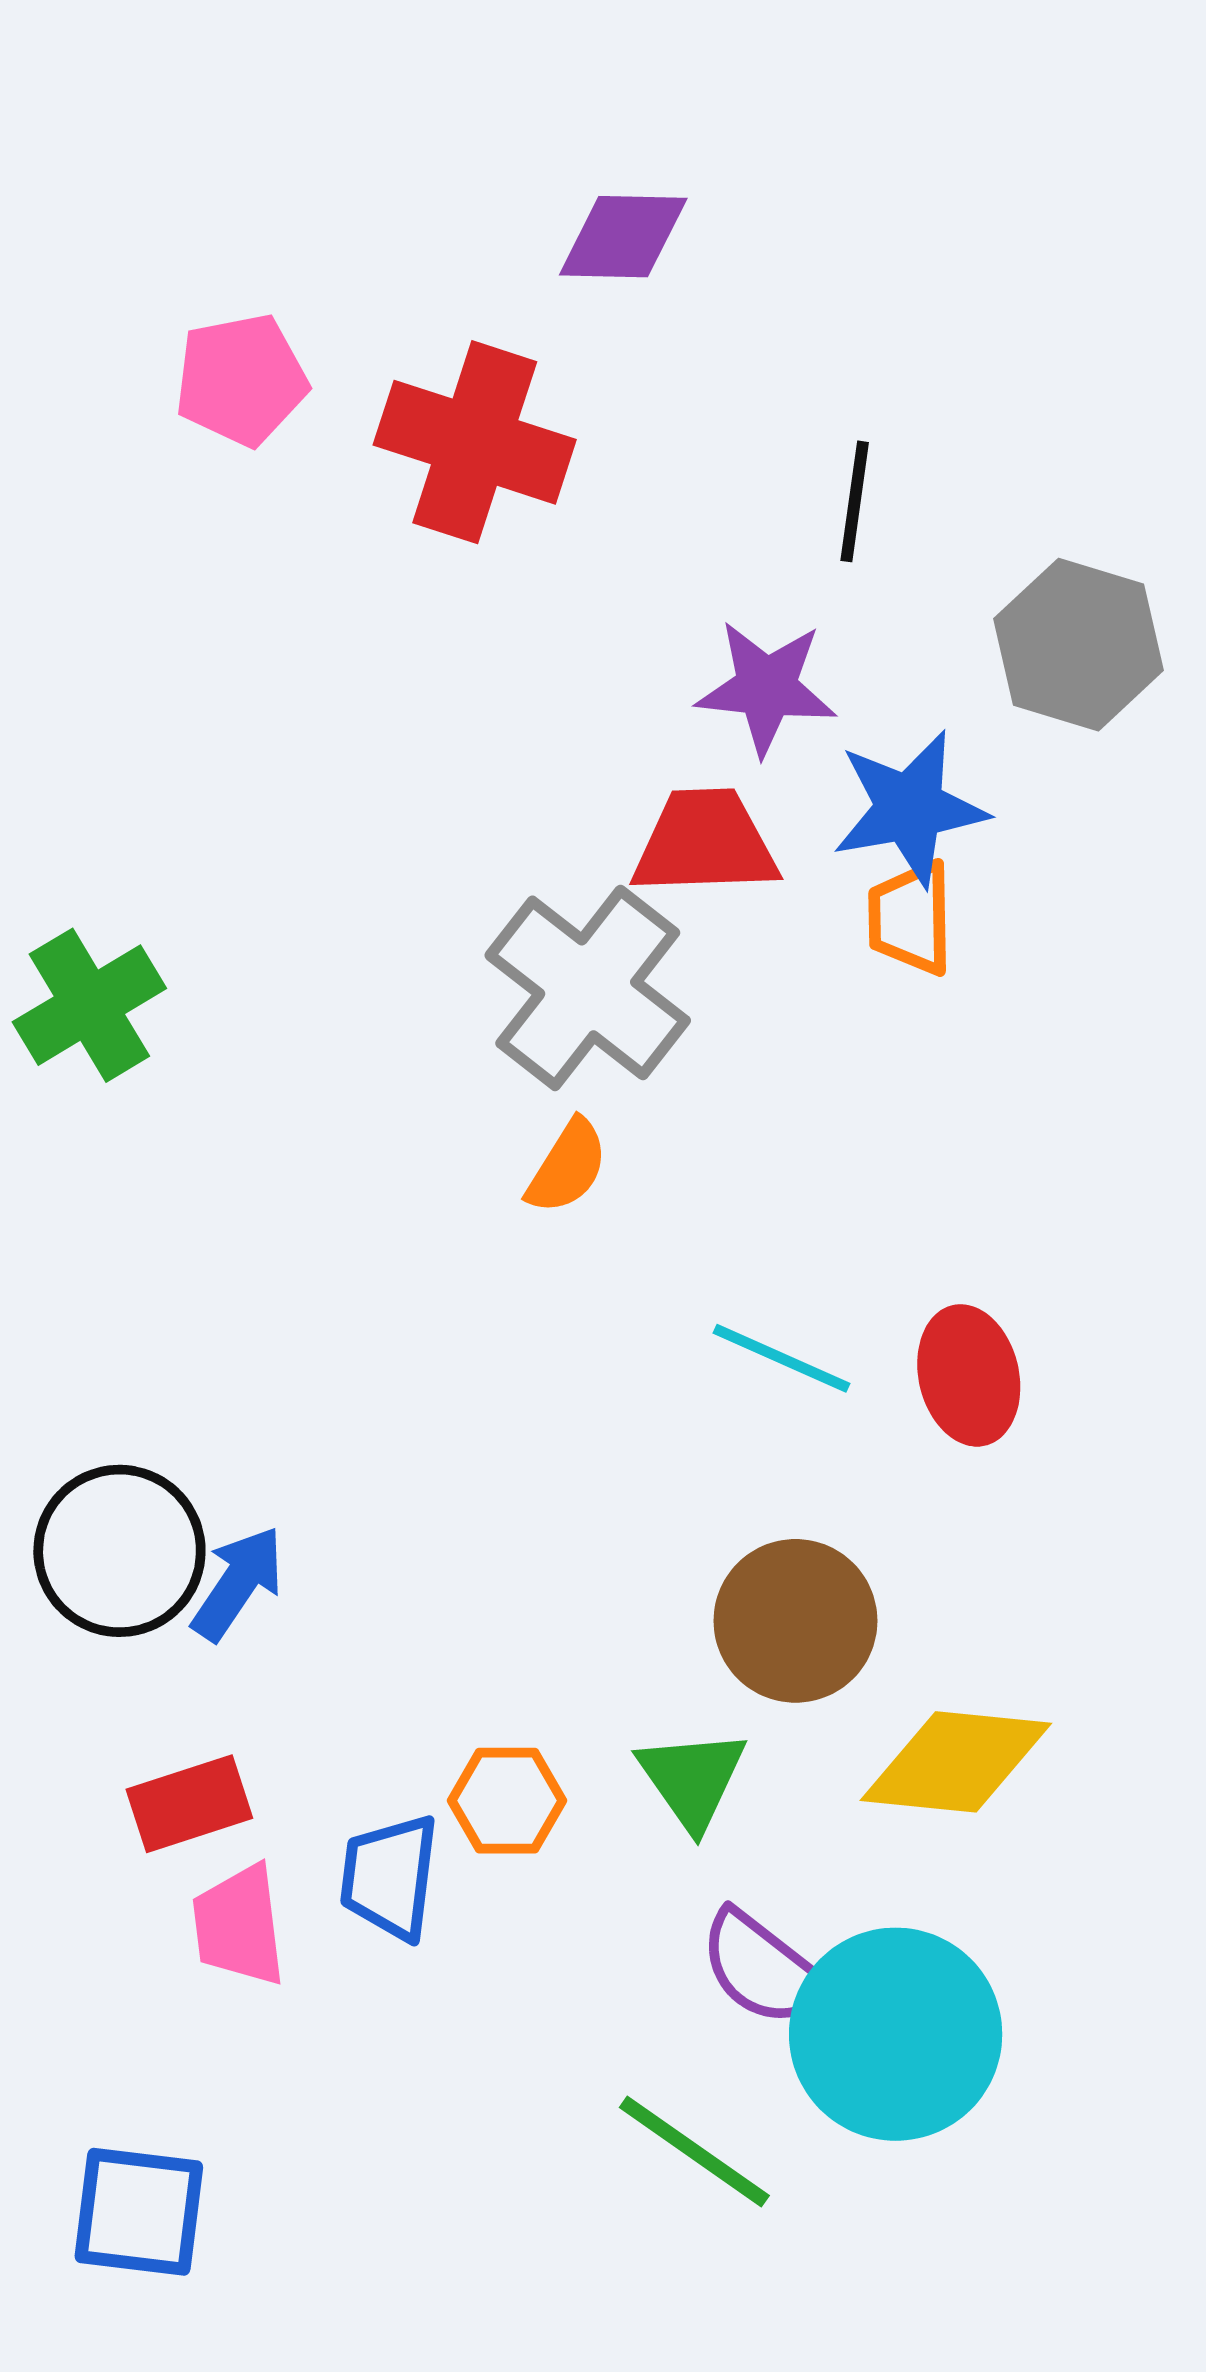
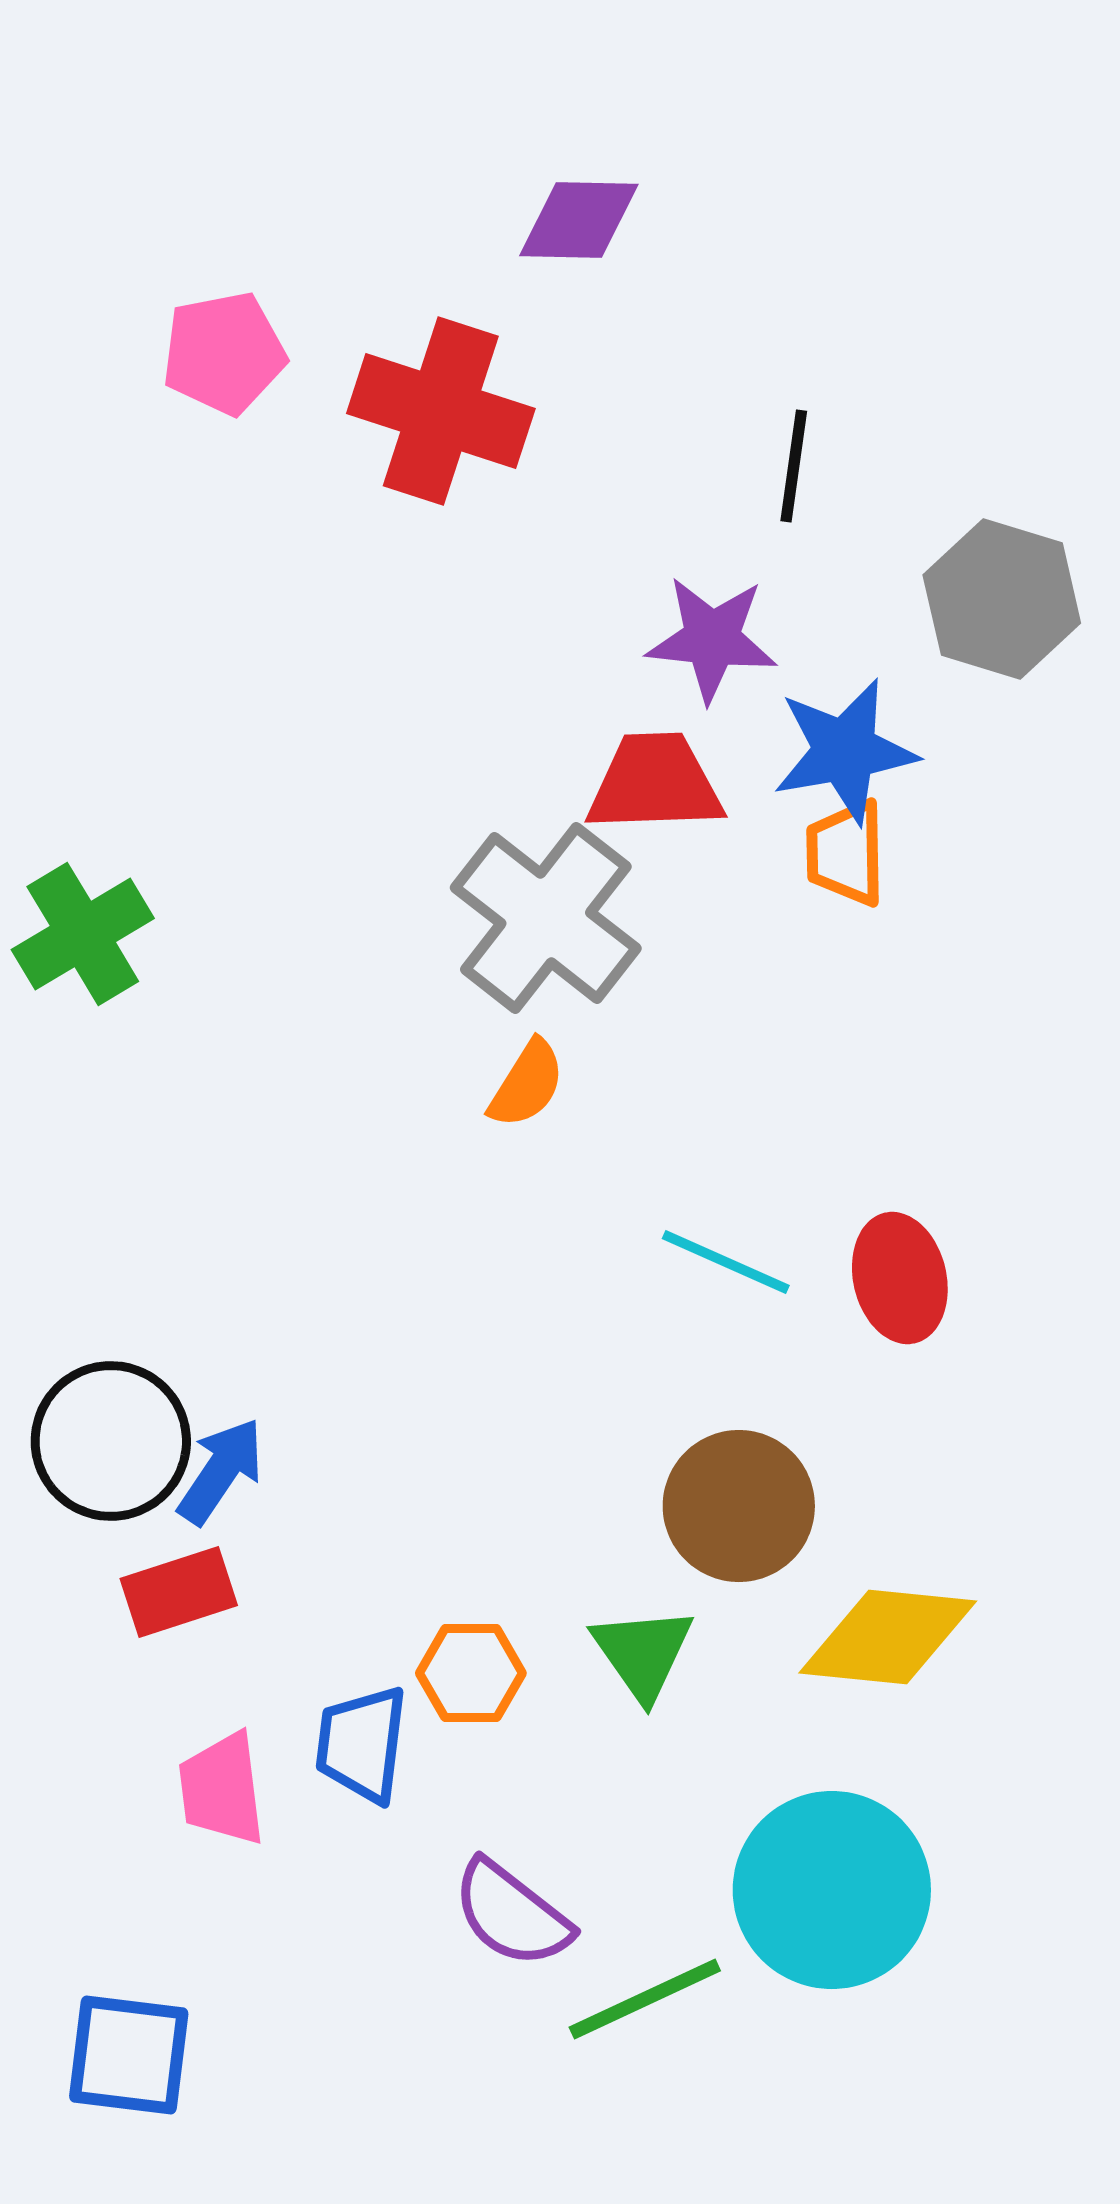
red rectangle: (189, 1804) -> (179, 1592), moved
purple semicircle: (763, 1969) -> (512, 1914), moved
green line: (694, 2152) -> (645, 1999), turned -60

